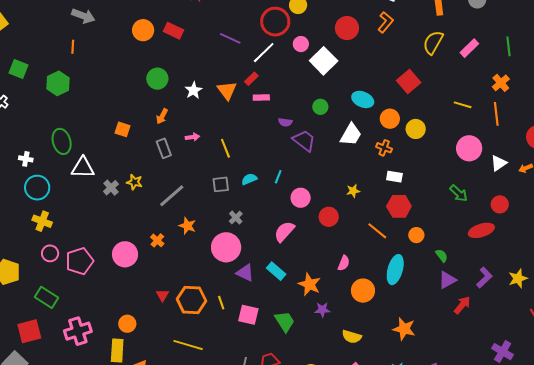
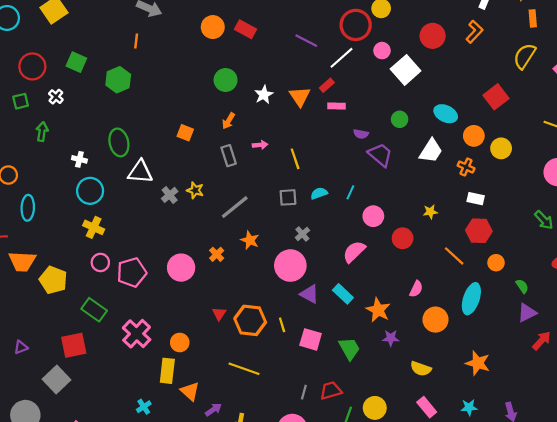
pink cross: (78, 331) -> (137, 334), moved, turned -32

